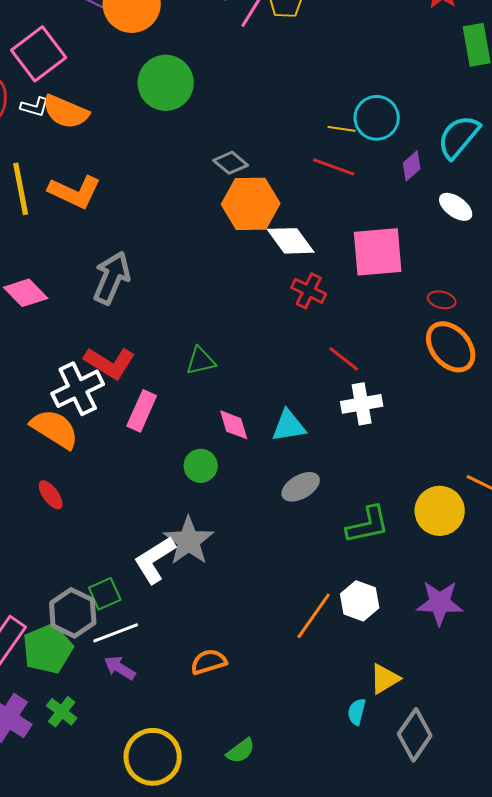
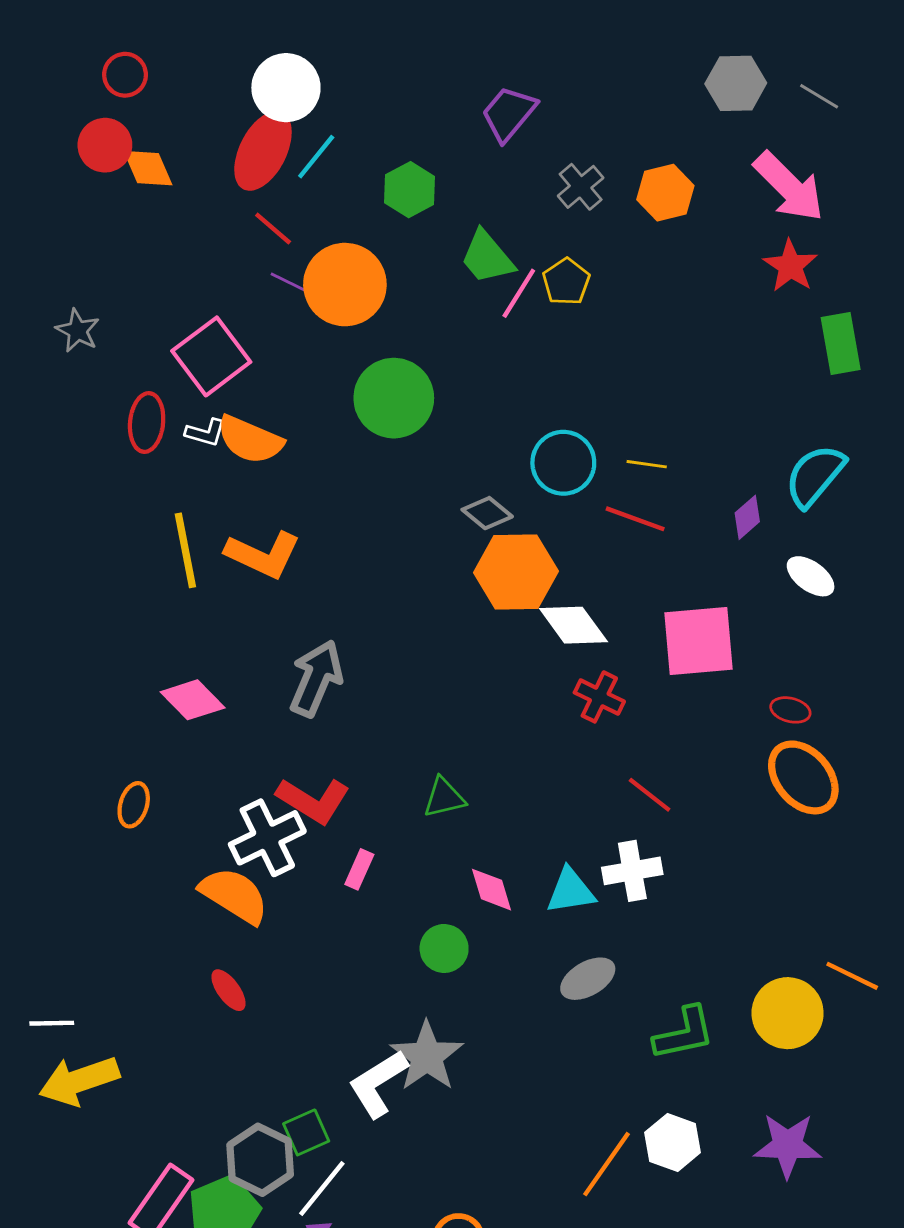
cyan circle: (377, 118) -> (563, 463), moved
white cross: (362, 404) -> (632, 871), moved
pink rectangle: (142, 411) -> (359, 869), size x0.7
white line: (116, 633) -> (322, 1188), turned -30

